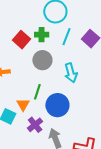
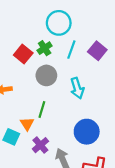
green cross: (42, 35) -> (45, 48), turned -32
blue circle: (57, 105) -> (87, 132), moved

